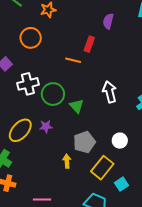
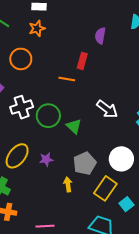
white arrow: (110, 92) -> (107, 109), turned 145
purple star: (46, 126) -> (46, 159), moved
white circle: (120, 141) -> (121, 159), size x1.5

